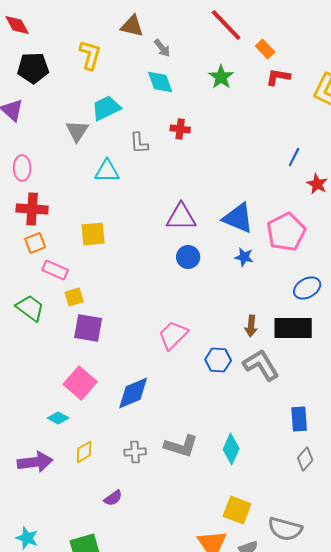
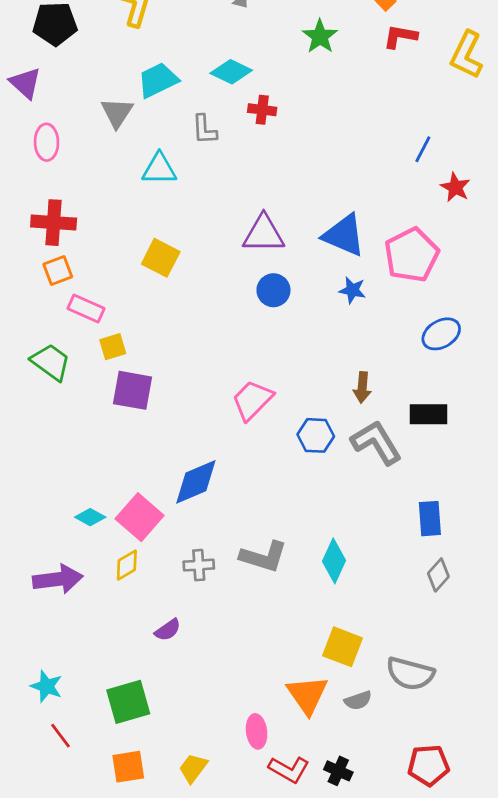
cyan diamond: (160, 82) -> (231, 72), moved, turned -44
pink ellipse: (22, 168) -> (47, 142), moved
yellow square: (93, 234) -> (161, 258), moved, turned 32
black rectangle: (293, 328) -> (429, 414), moved, size x0.7
pink square: (80, 383) -> (140, 517), moved

